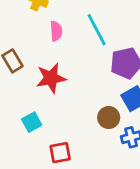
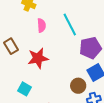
cyan square: (32, 122) -> (25, 89), turned -32

